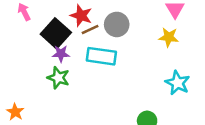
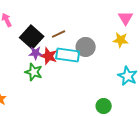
red star: (81, 16) -> (49, 56), moved
gray circle: (117, 24) -> (86, 47), moved

